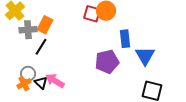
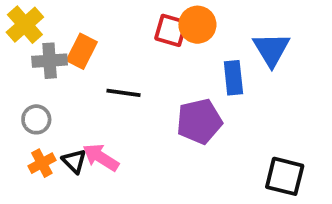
black line: (41, 47) -> (123, 93), moved, turned 66
blue triangle: (145, 56) -> (271, 49), moved
gray circle: (28, 74) -> (36, 119), moved

